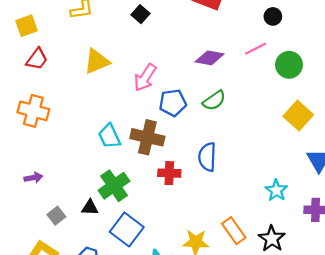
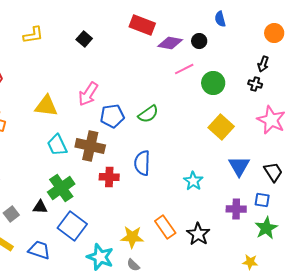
purple diamond: (210, 58) -> (170, 43), moved
yellow triangle: (97, 61) -> (46, 106), moved, turned 30
cyan star: (276, 190) -> (193, 181), moved

